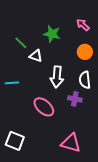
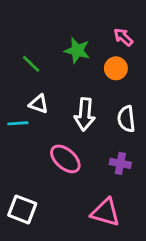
orange circle: (85, 52) -> (116, 68), moved
white triangle: (36, 56) -> (39, 104), moved
purple cross: (75, 99) -> (120, 163), moved

